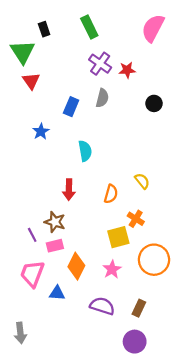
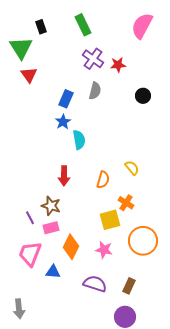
blue star: (41, 131) -> (63, 122), moved
pink star: (112, 269) -> (104, 250), turned -30

